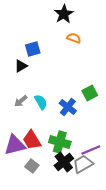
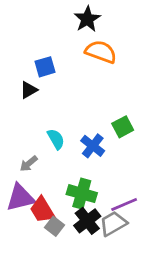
orange semicircle: (74, 38) -> (101, 52), size x1.6
gray arrow: (21, 101) -> (29, 164), moved
red trapezoid: (32, 140) -> (42, 210), moved
gray square: (32, 166) -> (55, 226), moved

